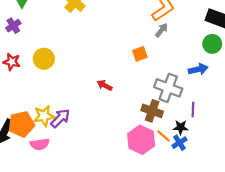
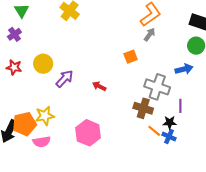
purple arrow: (60, 118) -> (64, 79), moved
pink hexagon: (141, 140) -> (88, 133), moved
blue cross: (179, 143) -> (169, 136), turned -32

